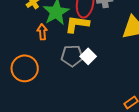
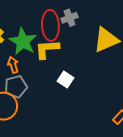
gray pentagon: (72, 56) -> (16, 87), moved

